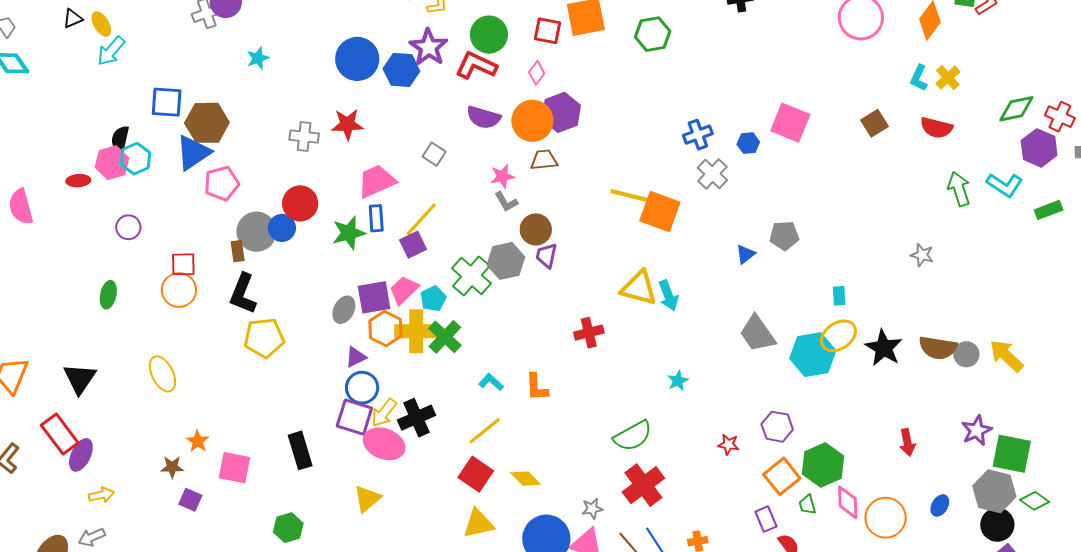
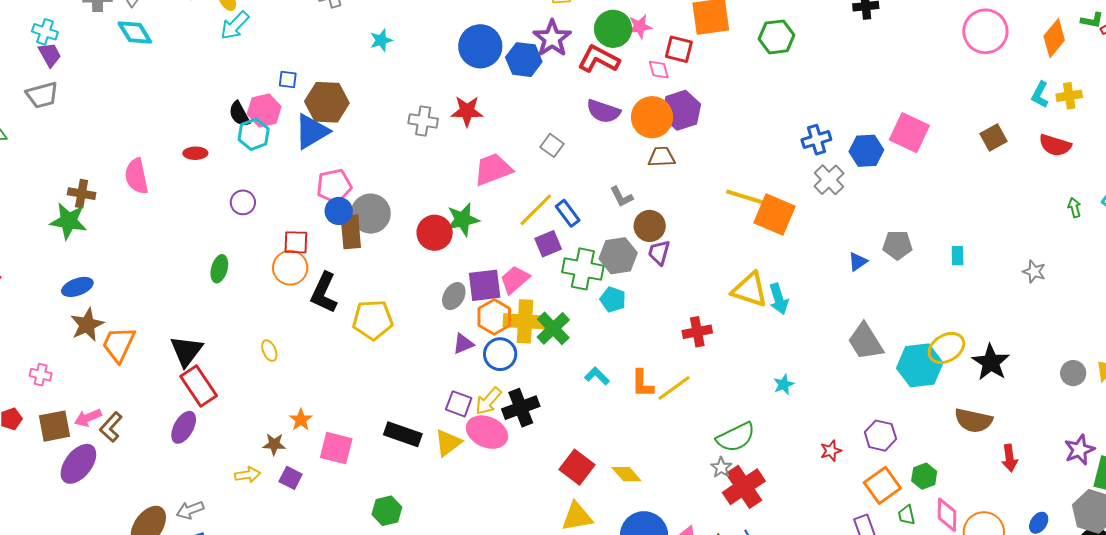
red square: (547, 31) -> (679, 49), moved
pink diamond: (537, 73) -> (659, 70), turned -55
yellow cross: (948, 78) -> (1069, 96), turned 30
blue square: (167, 102) -> (288, 79), size x0.6
black semicircle: (120, 139) -> (239, 114), turned -44
blue hexagon: (748, 143) -> (866, 151), size x1.5
pink hexagon: (112, 163) -> (264, 110), moved
pink star: (502, 176) -> (640, 27), moved
pink pentagon: (222, 183) -> (334, 186), moved
green arrow: (959, 189) -> (1074, 208), size x0.6
red circle: (300, 203) -> (435, 233), moved
blue rectangle: (376, 218) -> (568, 213), moved, turned -36
blue circle: (282, 228) -> (339, 211), moved
purple square: (413, 245) -> (548, 244), moved
brown rectangle: (238, 251) -> (351, 232), size x1.6
green cross: (471, 276) -> (583, 269), turned -33
black L-shape: (243, 294) -> (324, 293), moved
cyan rectangle: (839, 296) -> (958, 256), moved
cyan pentagon: (433, 299) -> (613, 300), moved, turned -30
brown semicircle: (938, 348) -> (973, 421), moved
yellow ellipse: (162, 374) -> (269, 351), size x0.6
blue circle: (362, 388) -> (500, 354), moved
purple square: (354, 417) -> (459, 404), size x0.7
yellow line: (485, 431) -> (674, 388), moved
red rectangle: (60, 434) -> (199, 386), moved
red star: (728, 444) -> (831, 451), turned -30
black rectangle: (300, 450) -> (403, 434), turned -57
green hexagon: (823, 465) -> (924, 476), size x0.6
yellow arrow: (101, 495) -> (248, 475), moved
yellow triangle: (367, 499) -> (448, 443), moved
gray star: (592, 509) -> (721, 467), moved, turned -30

